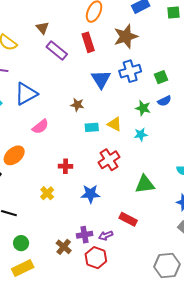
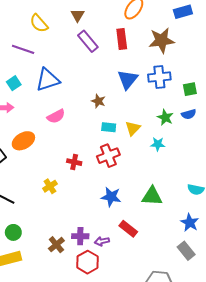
yellow triangle: (114, 124) -> (133, 128), turned 35
red cross: (109, 160) -> (108, 156), moved
blue star: (90, 194) -> (111, 197), moved

